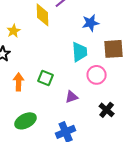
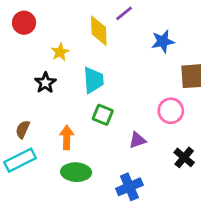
cyan trapezoid: (80, 52) -> (93, 80), moved
orange arrow: (19, 82) -> (67, 137), moved
green ellipse: (26, 121) -> (76, 172), turned 30

